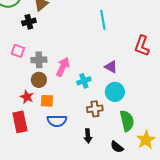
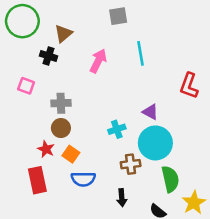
black cross: (29, 22) -> (48, 56), turned 32
pink square: (18, 51) -> (26, 86), moved
pink arrow: (63, 67) -> (98, 61), moved
cyan circle: (115, 92) -> (155, 143), size x1.4
orange square: (47, 101) -> (71, 154), turned 32

